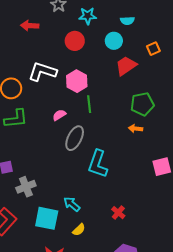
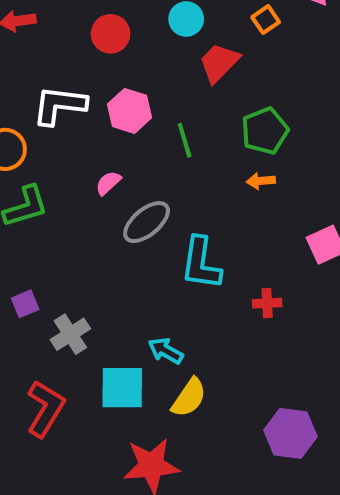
green line: (89, 104) -> (185, 140), moved
gray ellipse: (75, 138) -> (147, 222), turned 35
red cross: (118, 213) -> (267, 303), moved, turned -32
yellow semicircle: (79, 230) -> (189, 398), size x1.5

